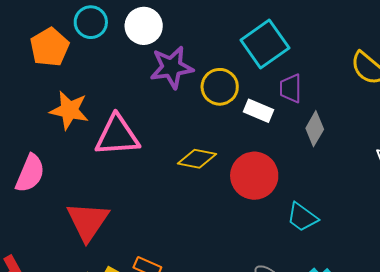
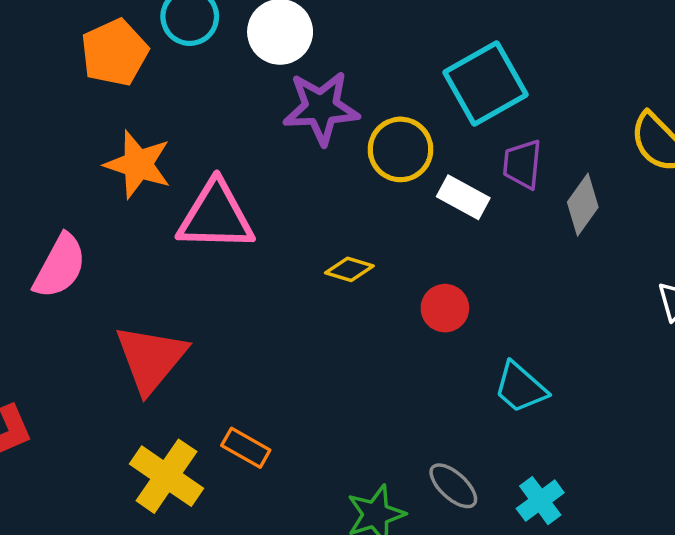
gray diamond: (315, 129) -> (583, 205), moved
yellow diamond: (197, 159) -> (349, 269), size x0.7
red circle: (254, 176) -> (445, 308), size x0.6

